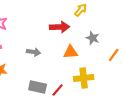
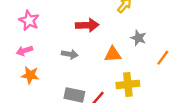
red arrow: (60, 27) -> (87, 25), moved

